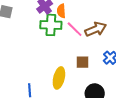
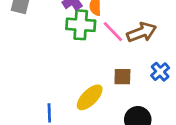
yellow ellipse: (59, 78) -> (90, 97), turned 30

